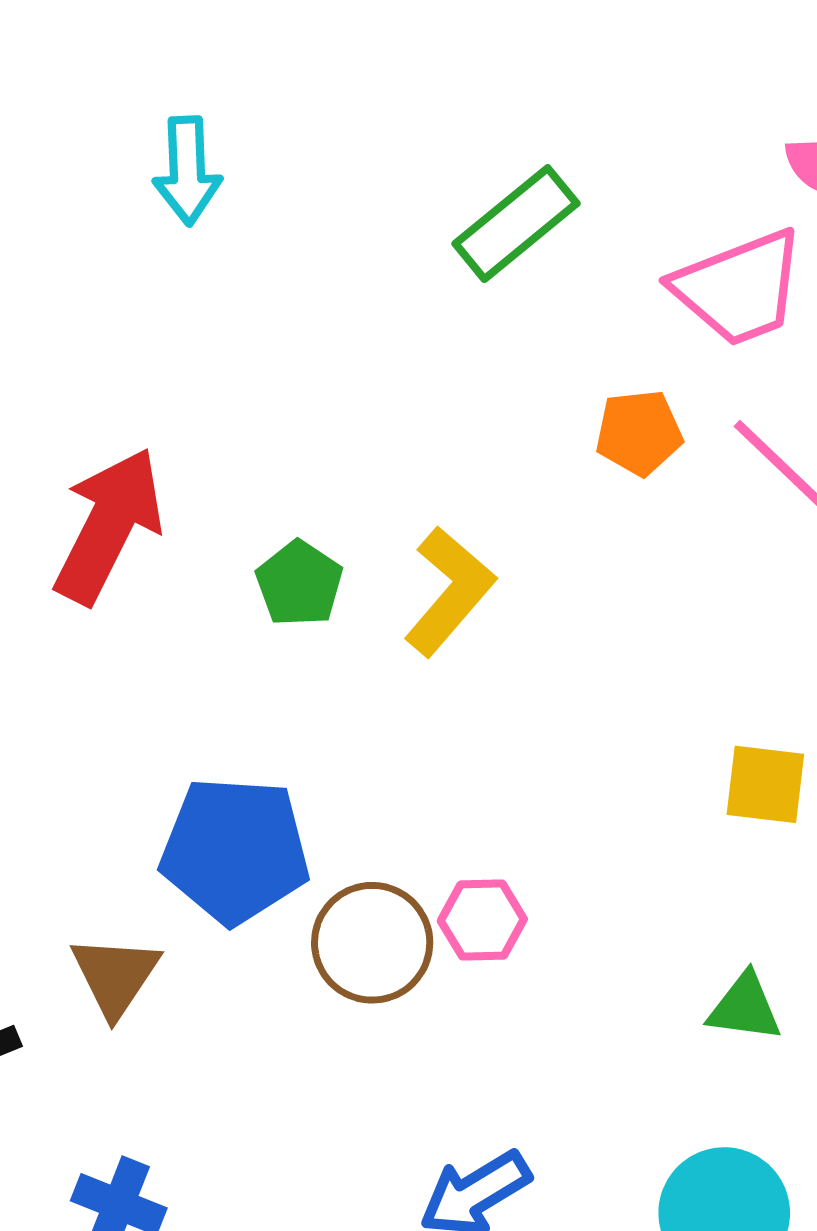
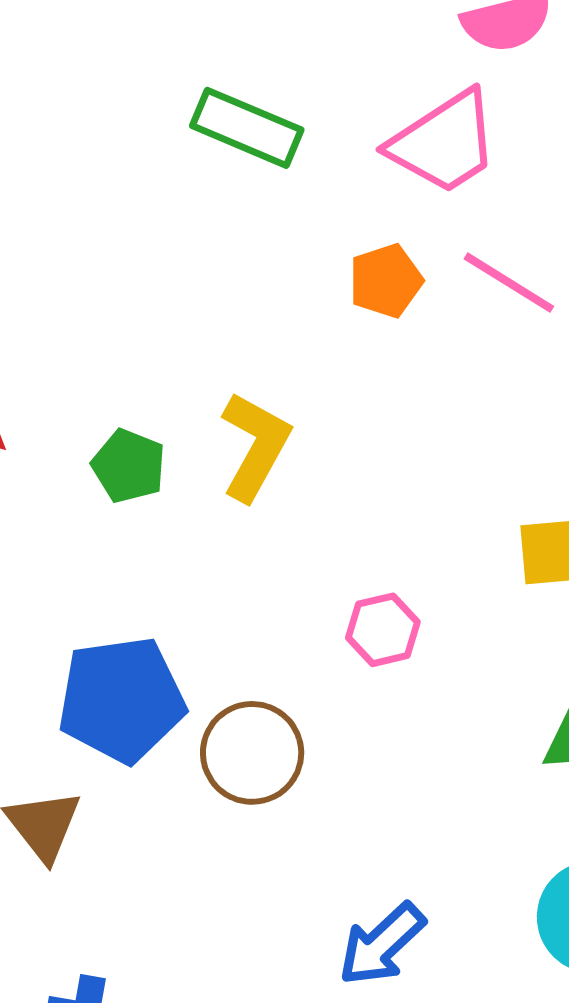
green rectangle: (516, 224) -> (247, 128), turned 74
pink hexagon: (482, 920) -> (383, 630), moved

